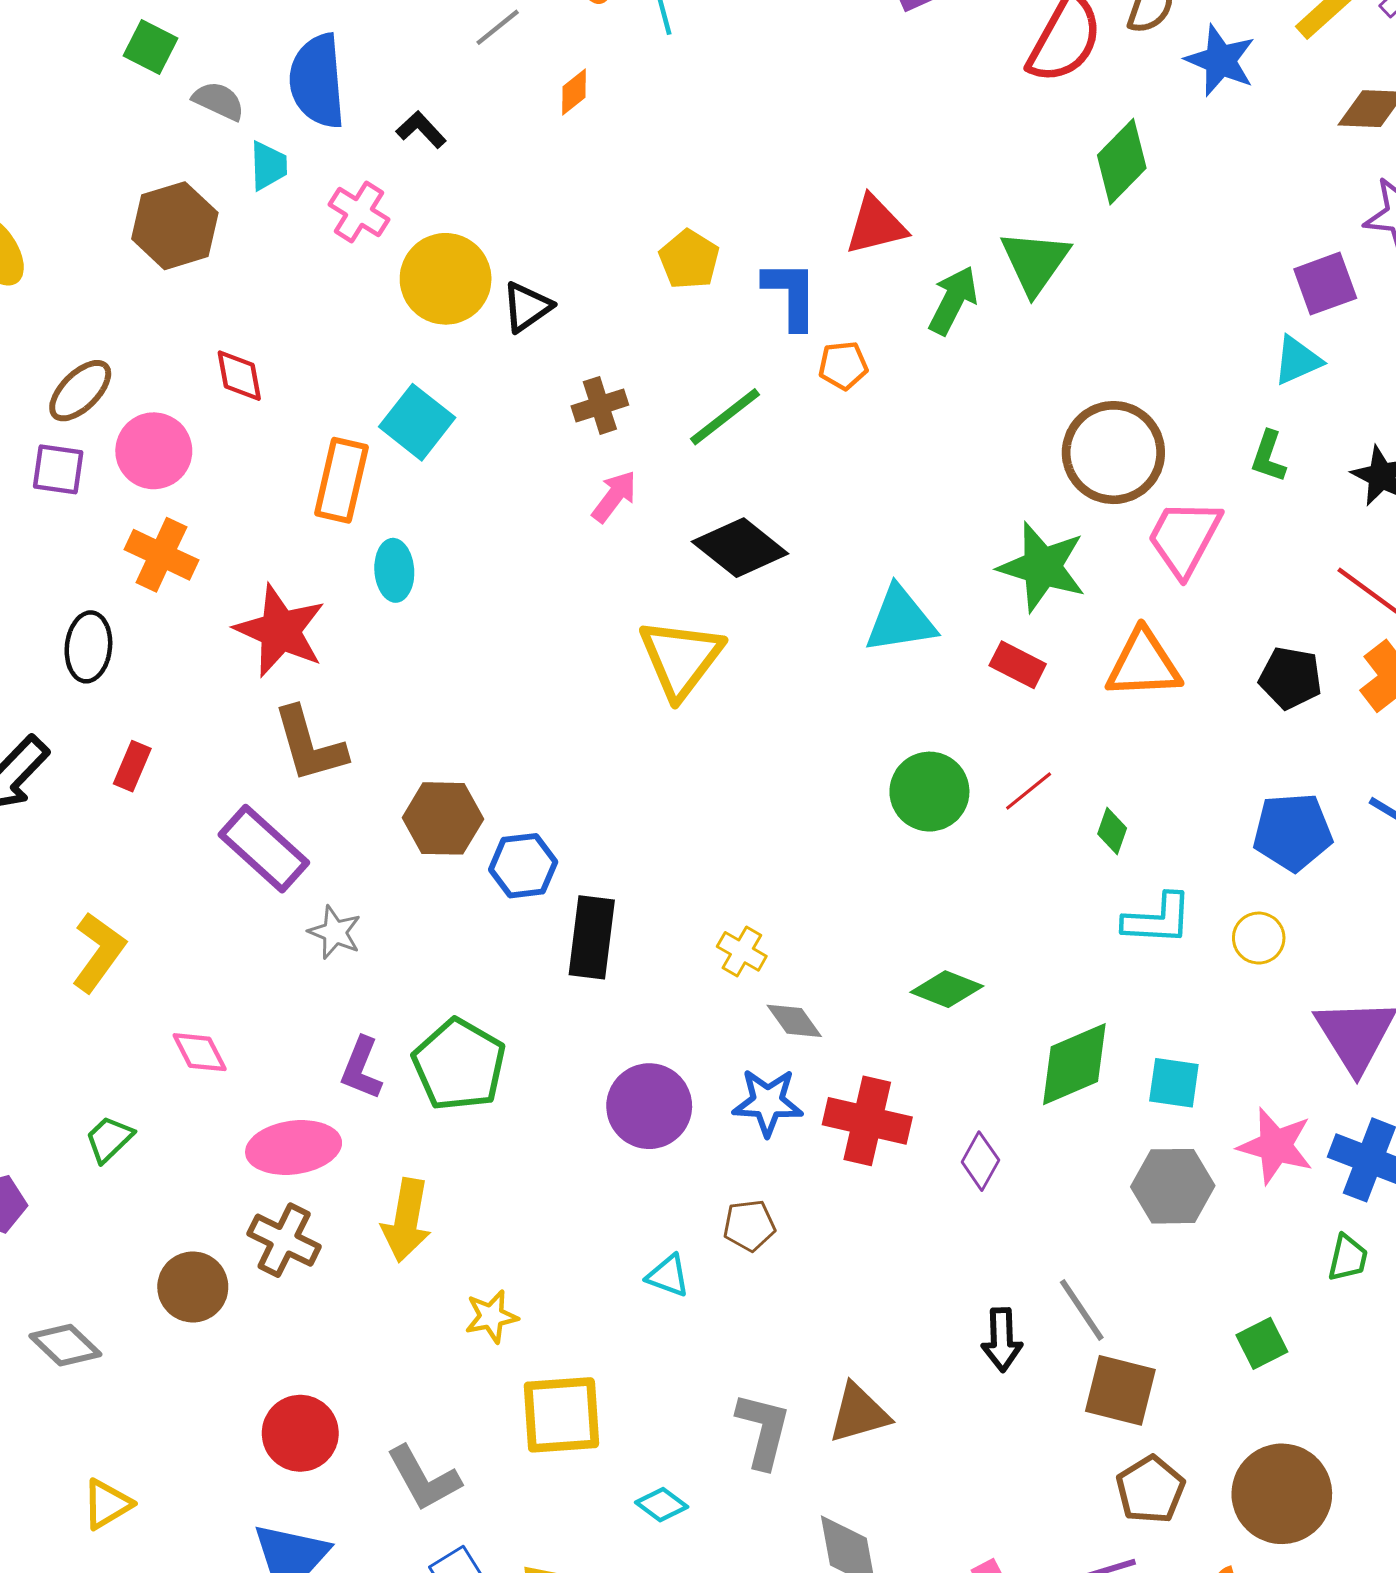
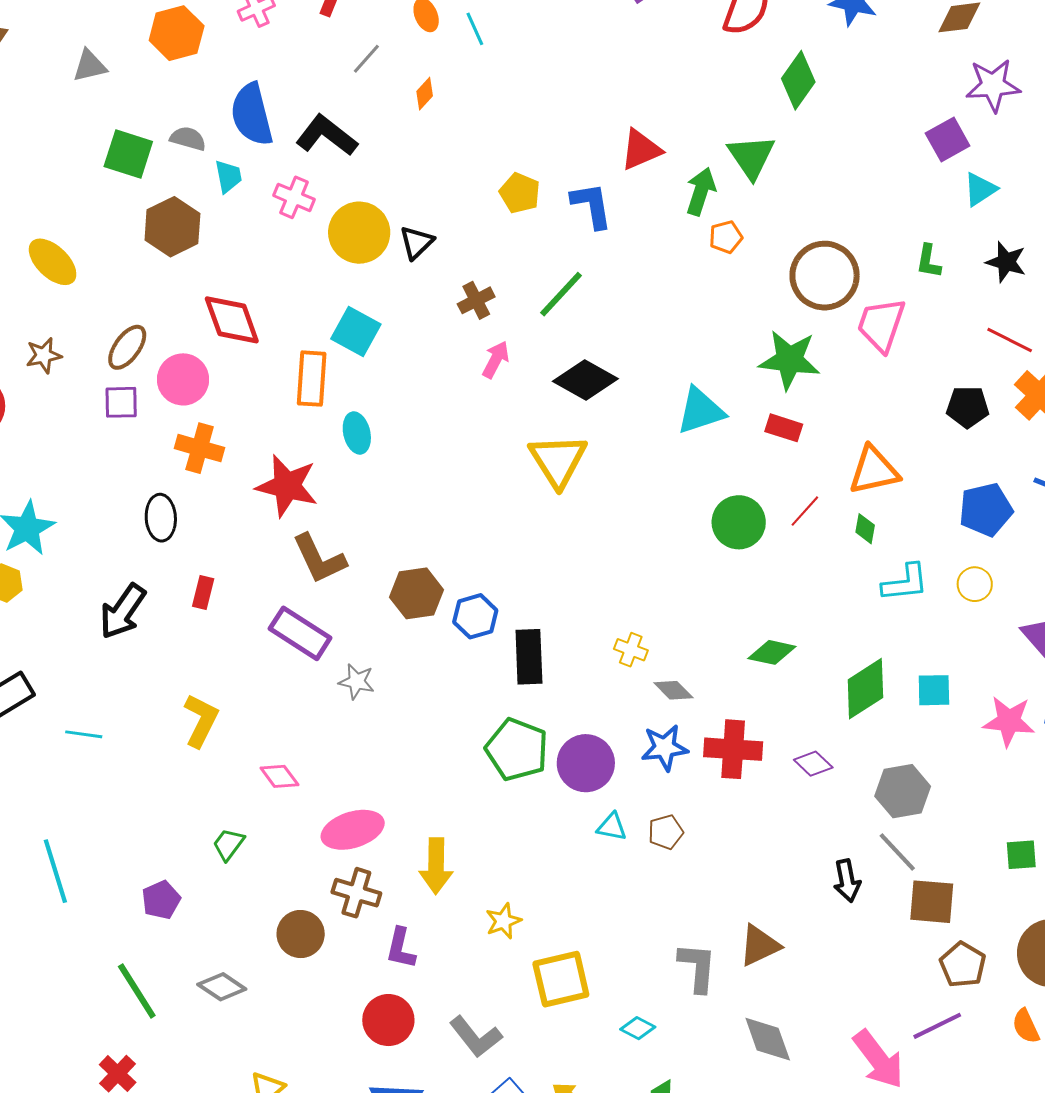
green square: (151, 47) -> (128, 154), moved, size x1.4
black L-shape: (421, 130) -> (326, 136), size x1.8
cyan triangle: (1297, 360) -> (980, 189), moved
orange pentagon: (843, 365) -> (726, 237), moved
red diamond: (239, 376) -> (232, 320), size x1.6
orange triangle: (1143, 664) -> (874, 470), moved
green pentagon: (459, 1065) -> (517, 750), moved
purple L-shape: (361, 1068) -> (401, 948), moved
purple diamond: (980, 1161) -> (813, 764), turned -66
gray hexagon: (1173, 1186) -> (903, 791), moved
cyan triangle: (668, 1276) -> (612, 827), moved
green square: (1262, 1343) -> (1021, 855), turned 32

